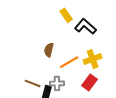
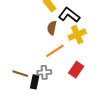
brown semicircle: (49, 50) -> (52, 28), moved
yellow cross: (93, 59) -> (77, 35), moved

